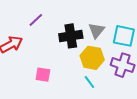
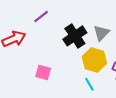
black cross: (71, 36) -> (75, 36), turned -30

